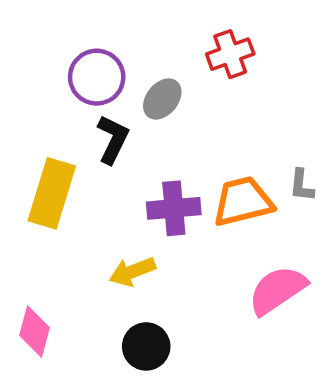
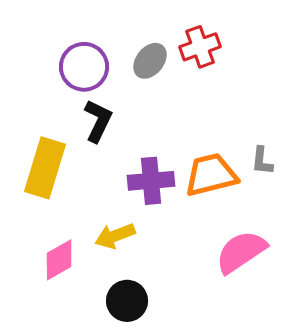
gray ellipse: (162, 99) -> (150, 61), moved
pink diamond: (35, 331) -> (59, 260), moved, turned 45

